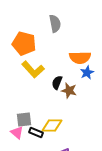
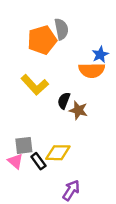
orange pentagon: (24, 44) -> (42, 40), moved, turned -30
blue star: (87, 73) -> (100, 55), moved
black rectangle: (36, 133) -> (38, 161), turned 32

